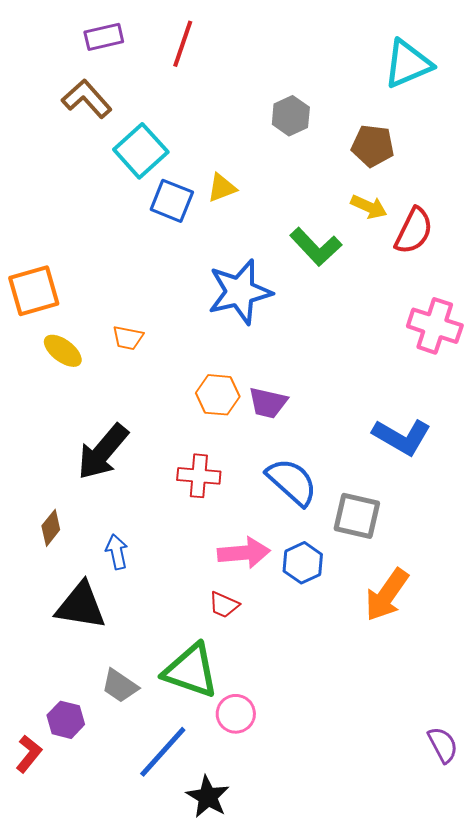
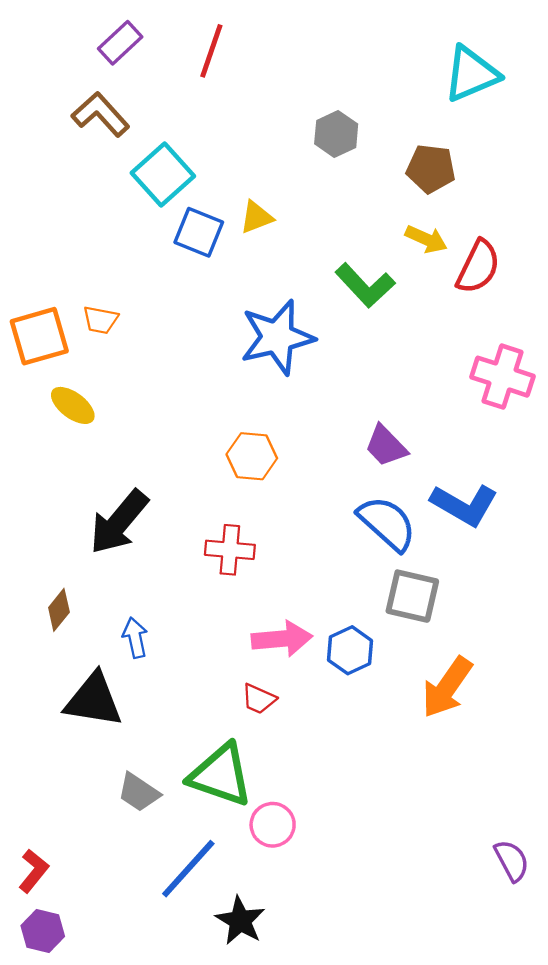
purple rectangle: (104, 37) -> (120, 43), turned -30
orange trapezoid: (128, 338) -> (100, 320), moved
purple trapezoid: (268, 403) -> (386, 446), moved, turned 33
blue semicircle: (292, 482) -> (387, 523), moved
purple hexagon: (66, 720) -> (43, 931), moved

